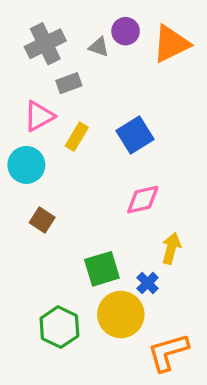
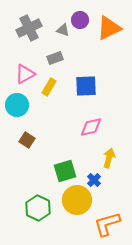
gray rectangle: (69, 83) -> (55, 58), moved
blue square: (135, 135) -> (86, 86), turned 30

